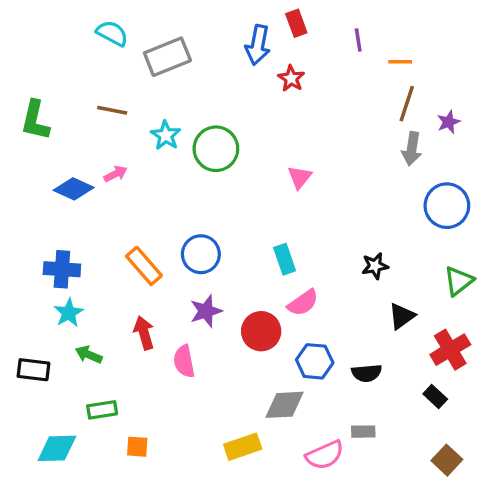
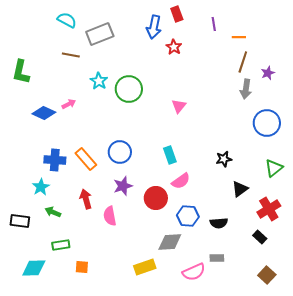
brown line: (112, 110) -> (71, 55), moved
blue cross: (62, 269) -> (55, 160), moved

